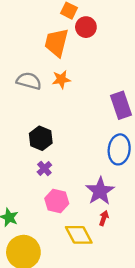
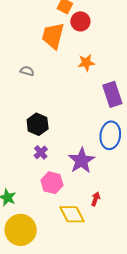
orange star: (61, 79) -> (86, 63), moved
gray semicircle: (29, 81) -> (27, 71), size x0.6
purple star: (100, 191) -> (82, 161), moved

